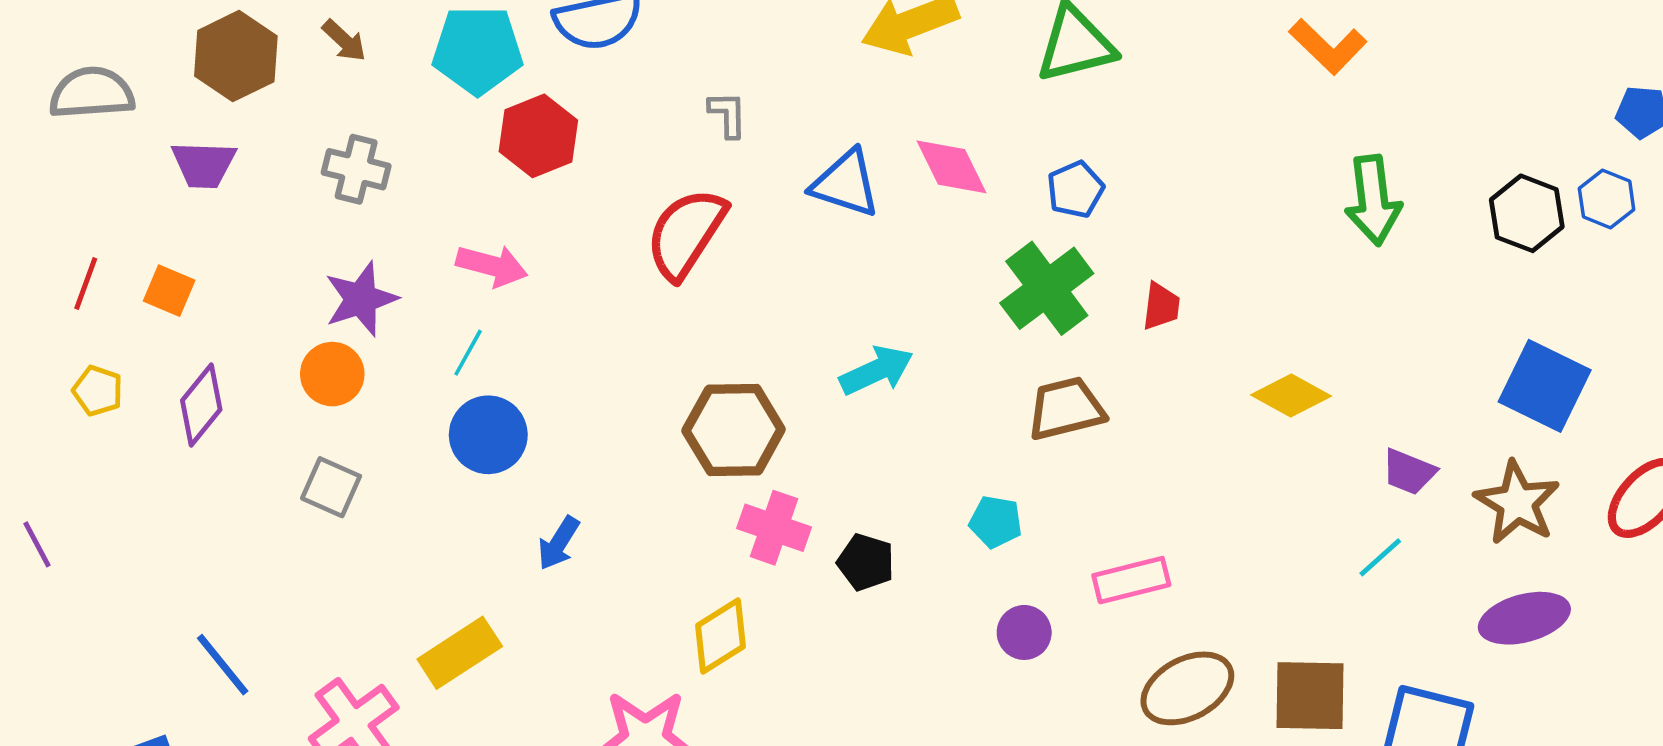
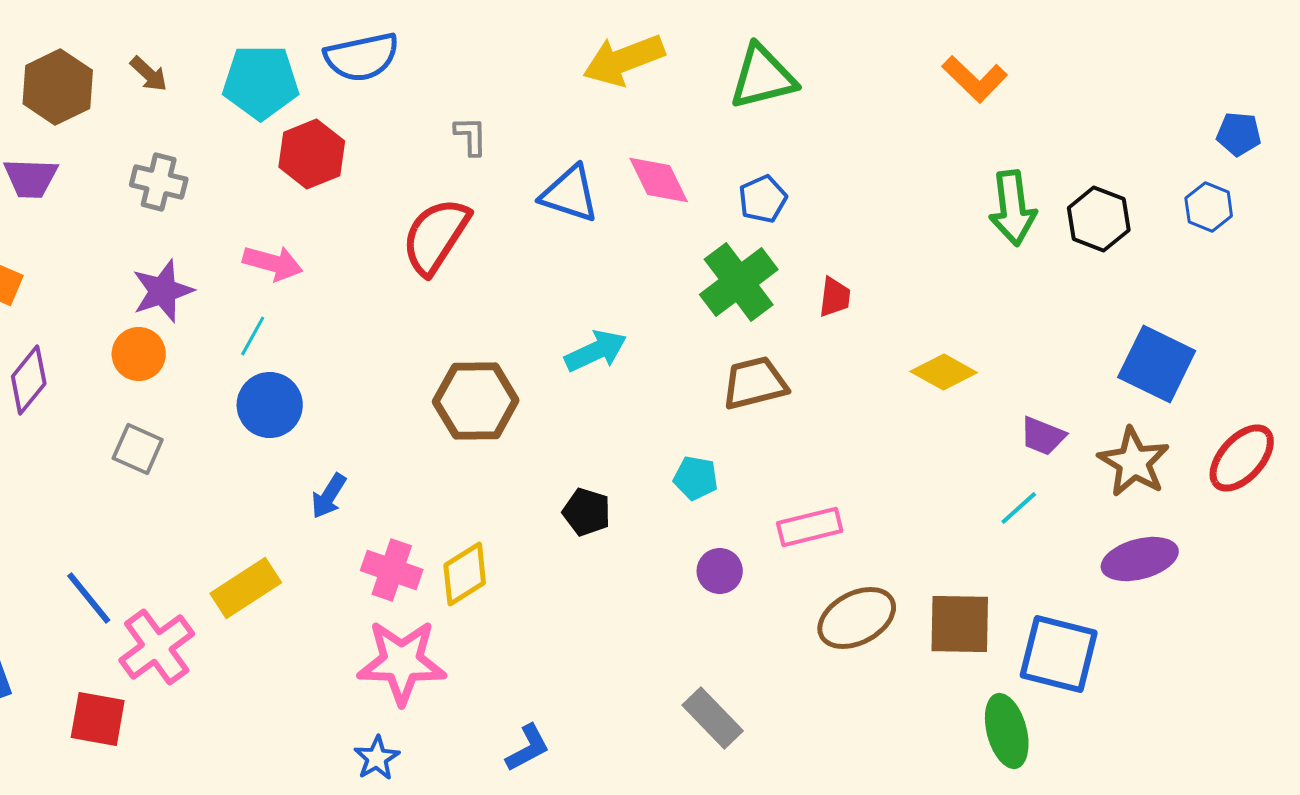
black hexagon: (1527, 213) -> (1099, 219), moved
pink cross: (774, 528) -> (392, 570), moved
blue line: (223, 665) -> (89, 598), moved

